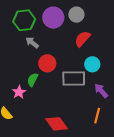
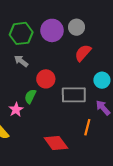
gray arrow: (32, 43) -> (21, 61), moved
cyan circle: (92, 64) -> (102, 80), moved
orange line: (97, 116) -> (87, 127), moved

